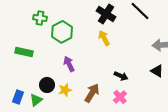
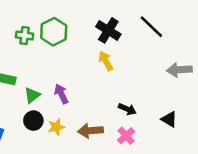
green hexagon: (62, 32) -> (54, 32), moved
black triangle: (157, 71) -> (169, 119), moved
brown arrow: (92, 93) -> (90, 131), turned -126
green triangle: (36, 100) -> (32, 95), moved

